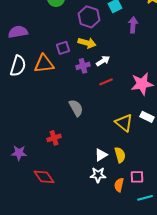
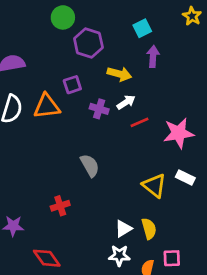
purple hexagon: (89, 17) -> (88, 43), moved
purple arrow: (133, 25) -> (153, 56), moved
yellow arrow: (87, 43) -> (119, 74), moved
purple cross: (83, 66) -> (99, 109), turned 32
red line: (106, 82) -> (140, 122), moved

